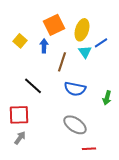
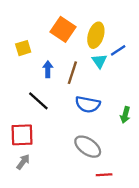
orange square: (54, 25) -> (63, 29), turned -30
yellow square: (20, 41) -> (23, 48), turned 32
blue arrow: (44, 46) -> (48, 69), moved

